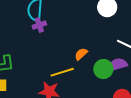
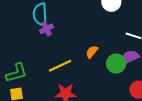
yellow line: (62, 72) -> (60, 66), moved

